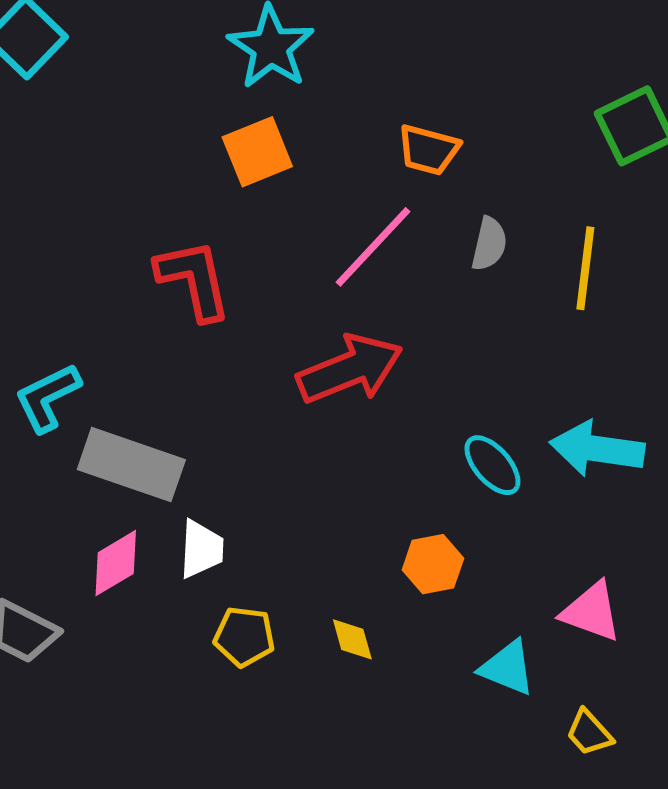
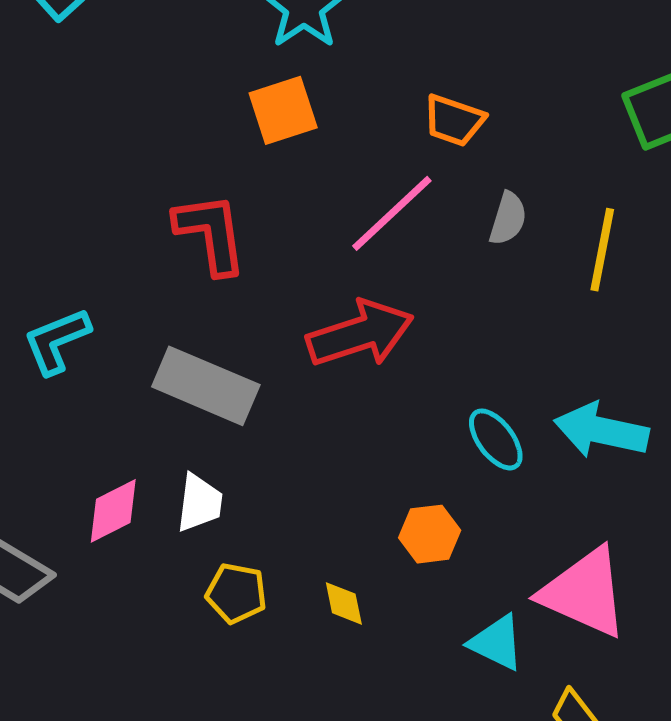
gray rectangle: (131, 465) -> (206, 386), moved
pink triangle: (591, 612) -> (584, 593), size x1.5

